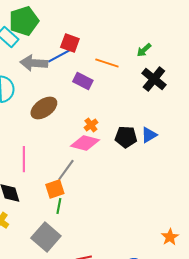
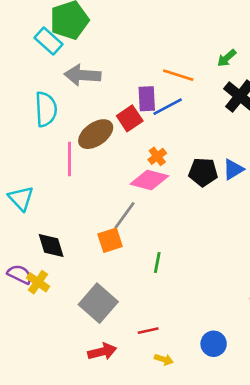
red square: (70, 43) -> (130, 118), moved, turned 36
blue line: (59, 56) -> (168, 107), moved
purple rectangle: (83, 81) -> (147, 99), turned 60
pink line: (24, 159) -> (69, 159), moved
green line: (59, 206) -> (157, 263), moved

